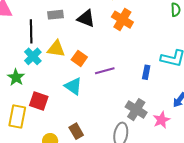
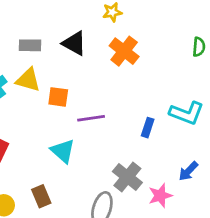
gray rectangle: (55, 15) -> (30, 45), moved
orange square: (79, 58) -> (58, 97), turned -35
cyan triangle: (73, 86) -> (63, 151), moved

